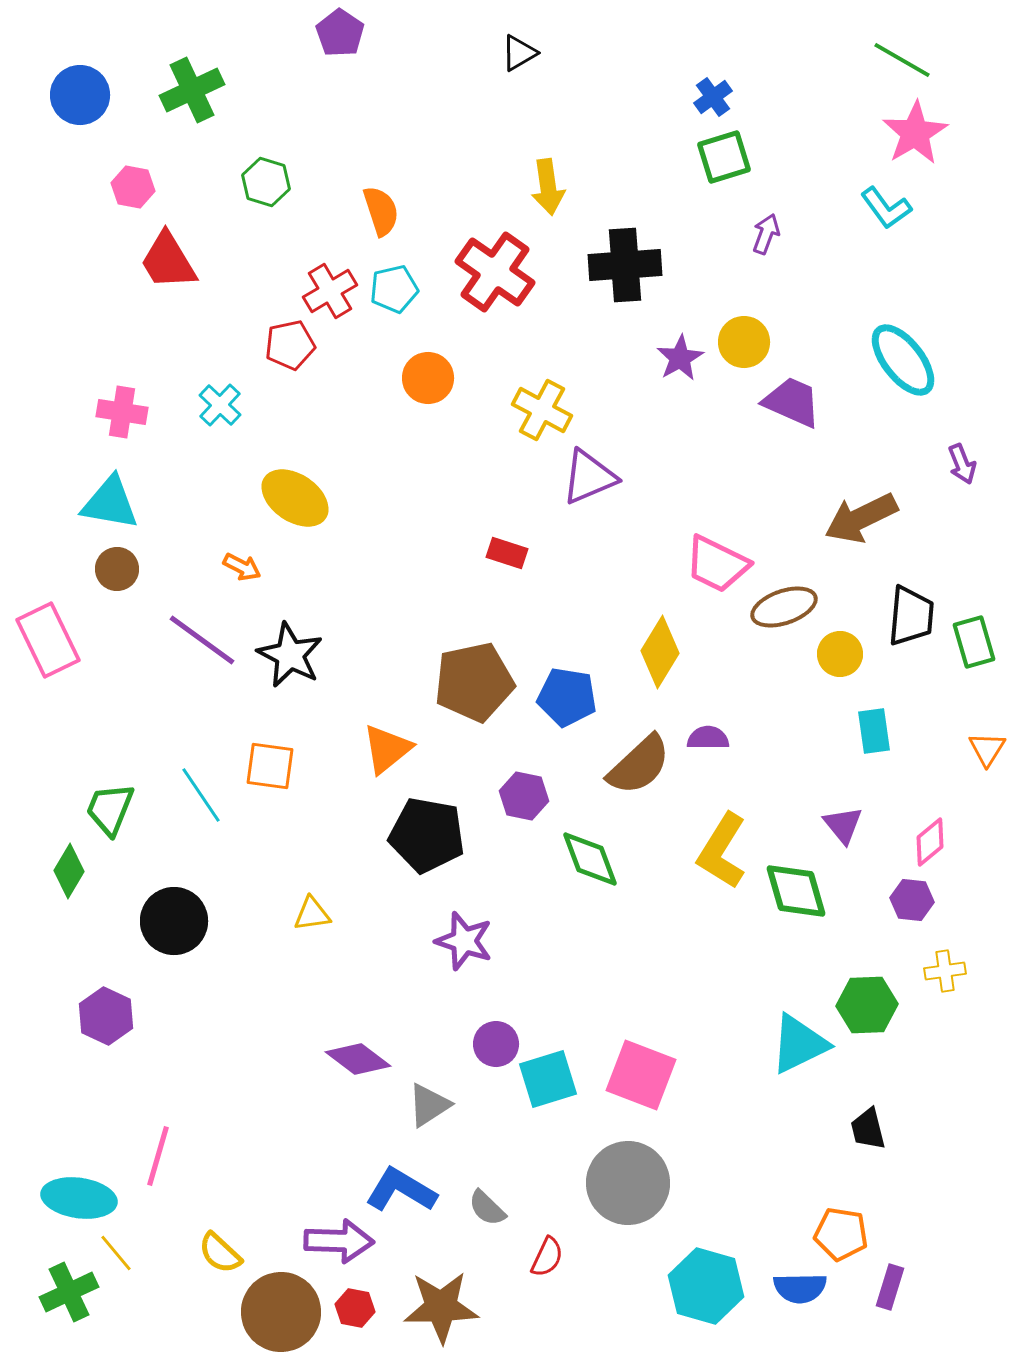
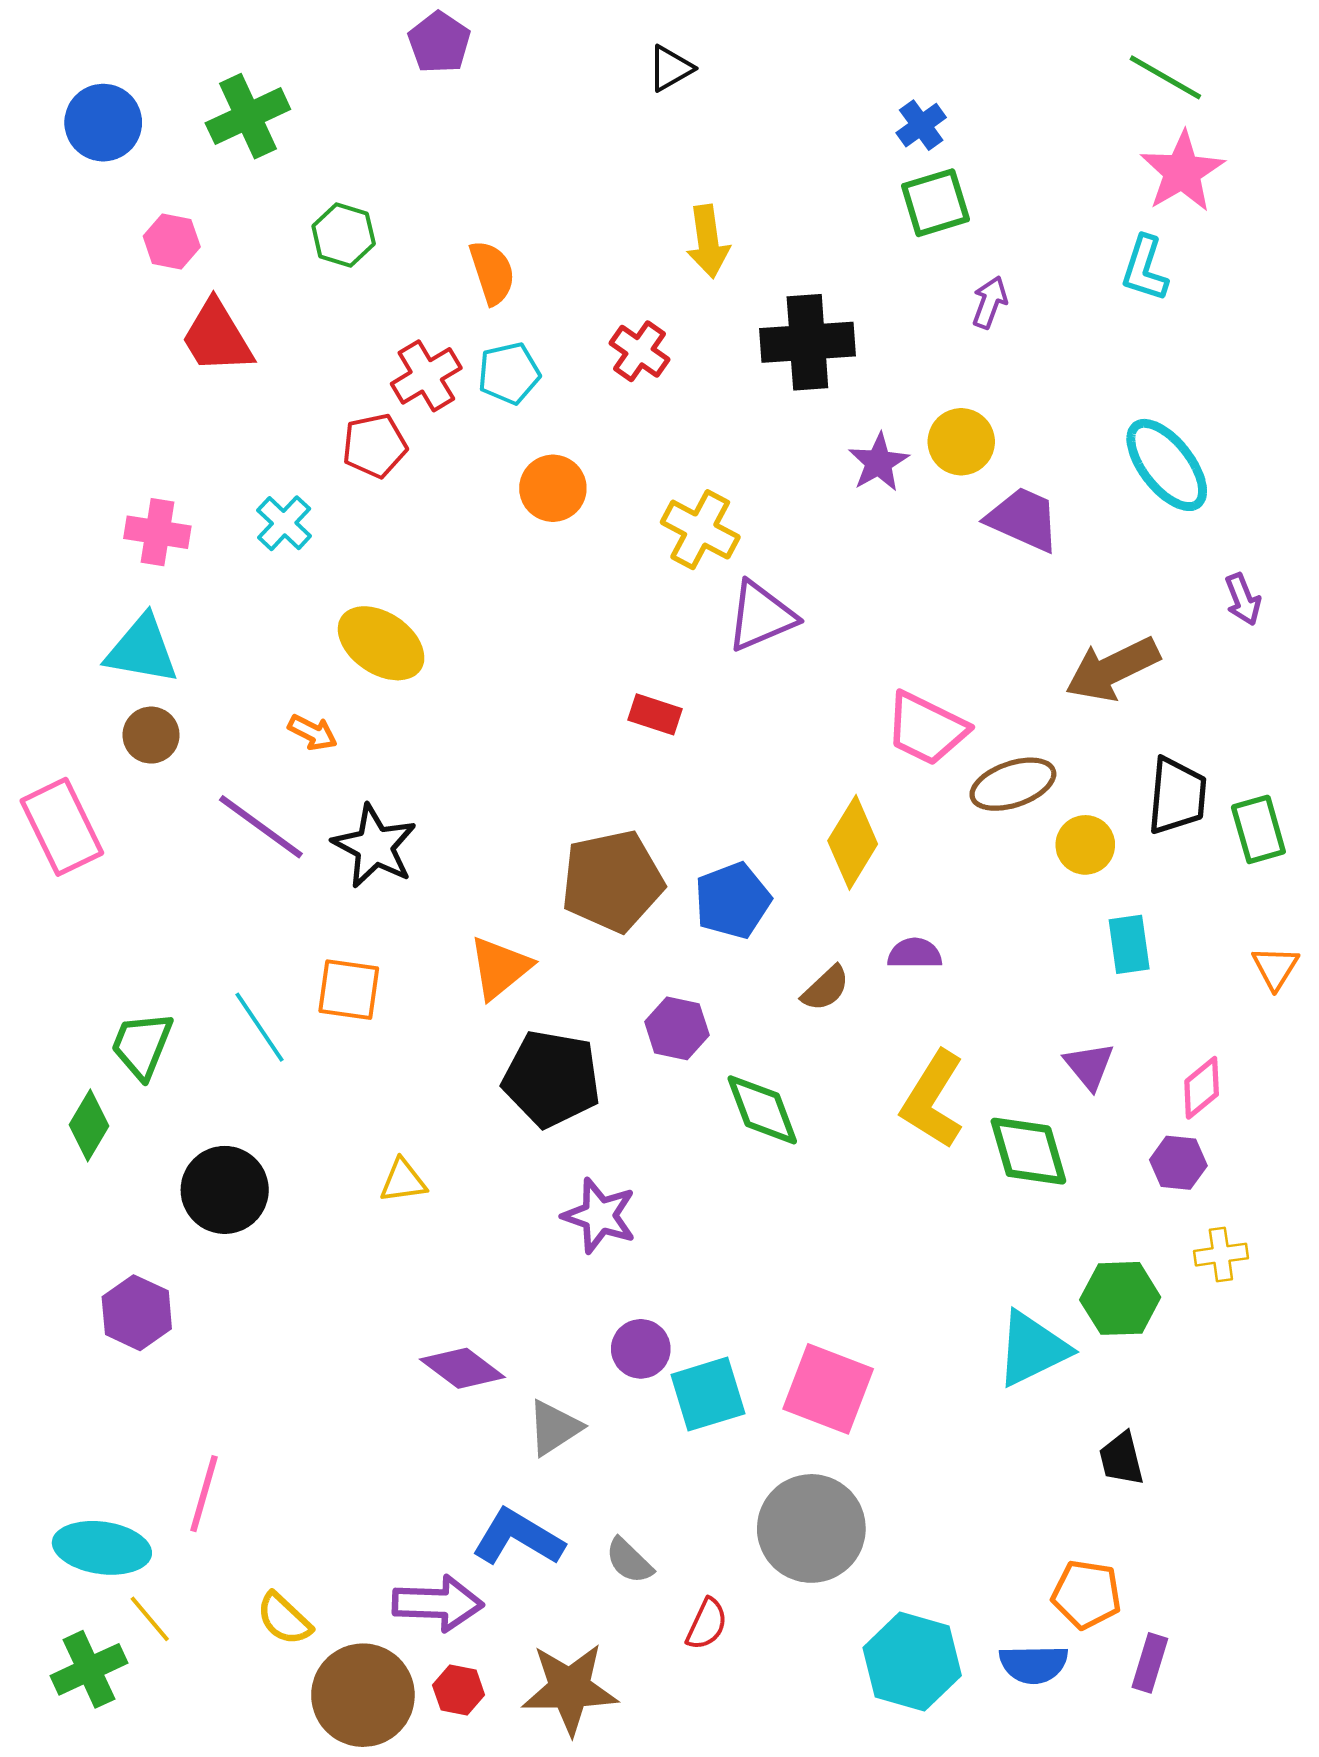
cyan L-shape: (886, 208) -> (1145, 269), turned 54
red cross: (495, 272) -> (639, 351), size x0.6
blue pentagon: (567, 697) -> (733, 900), turned -30
brown semicircle: (639, 765) -> (826, 988), size x0.6

